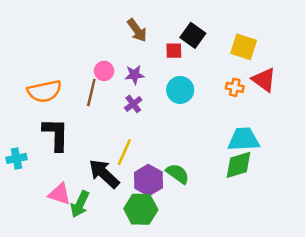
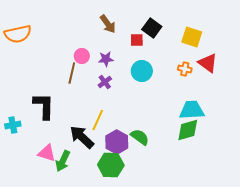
orange semicircle: (44, 91) -> (18, 34), moved

